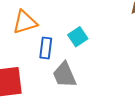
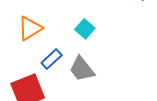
blue rectangle: (46, 48) -> (52, 59), moved, turned 55

